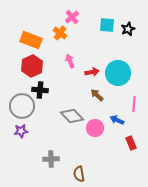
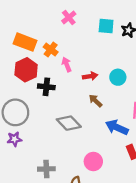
orange cross: (60, 33) -> (51, 49), moved
cyan circle: (118, 73) -> (118, 77), size x0.6
black cross: (40, 90) -> (46, 87), moved
blue arrow: (117, 120) -> (117, 127), size x1.5
pink circle: (95, 128) -> (93, 161), moved

